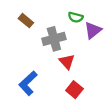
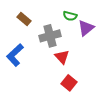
blue L-shape: (28, 83) -> (15, 55), moved

